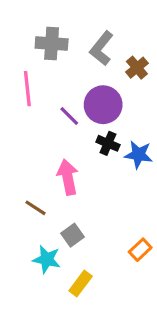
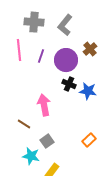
brown cross: (137, 68) -> (90, 49), moved
purple line: (69, 116) -> (41, 56), moved, turned 64
orange rectangle: (140, 250) -> (89, 140), moved

